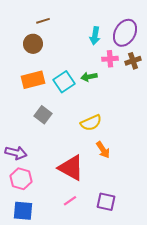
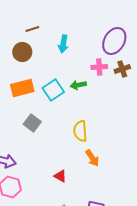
cyan arrow: (95, 36) -> (63, 44), moved
yellow semicircle: (91, 123) -> (80, 131), turned 110
red triangle: (71, 168) -> (60, 176), size x0.5

